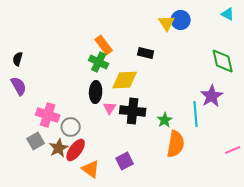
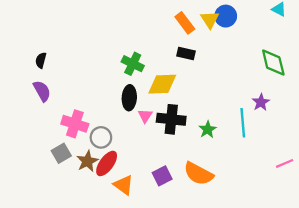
orange rectangle: (104, 45) -> (185, 23), moved
purple star: (212, 96) -> (261, 102), size x0.7
orange semicircle: (176, 144) -> (198, 174), moved, turned 108

